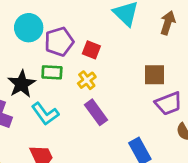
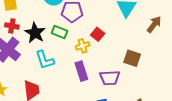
red square: (91, 50) -> (98, 34), moved
black star: (22, 84) -> (35, 33), turned -30
purple trapezoid: (168, 103) -> (110, 78), moved

